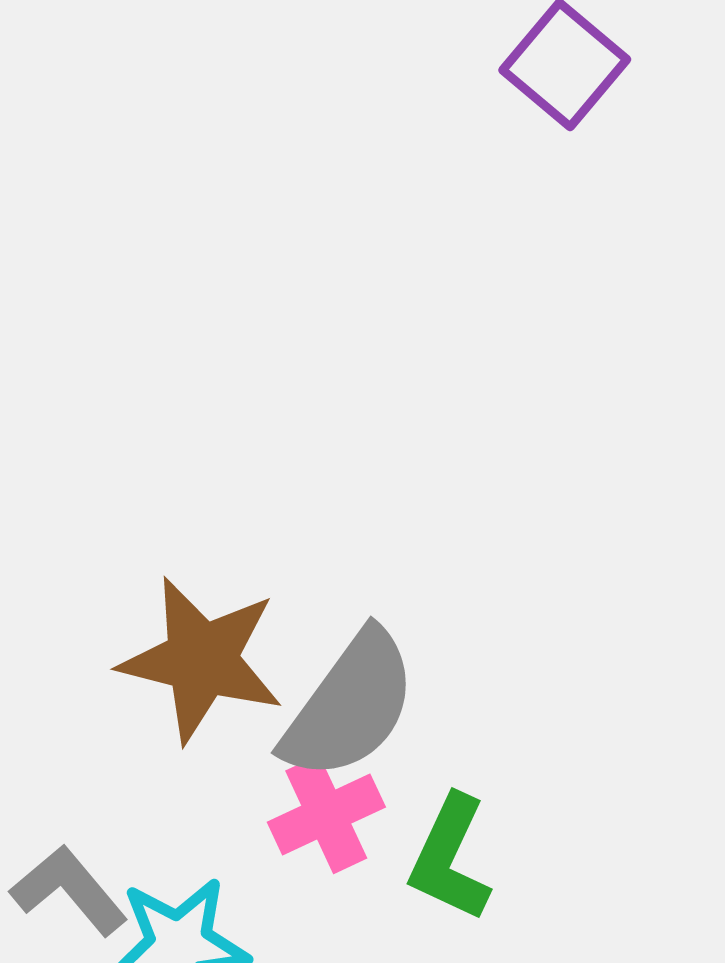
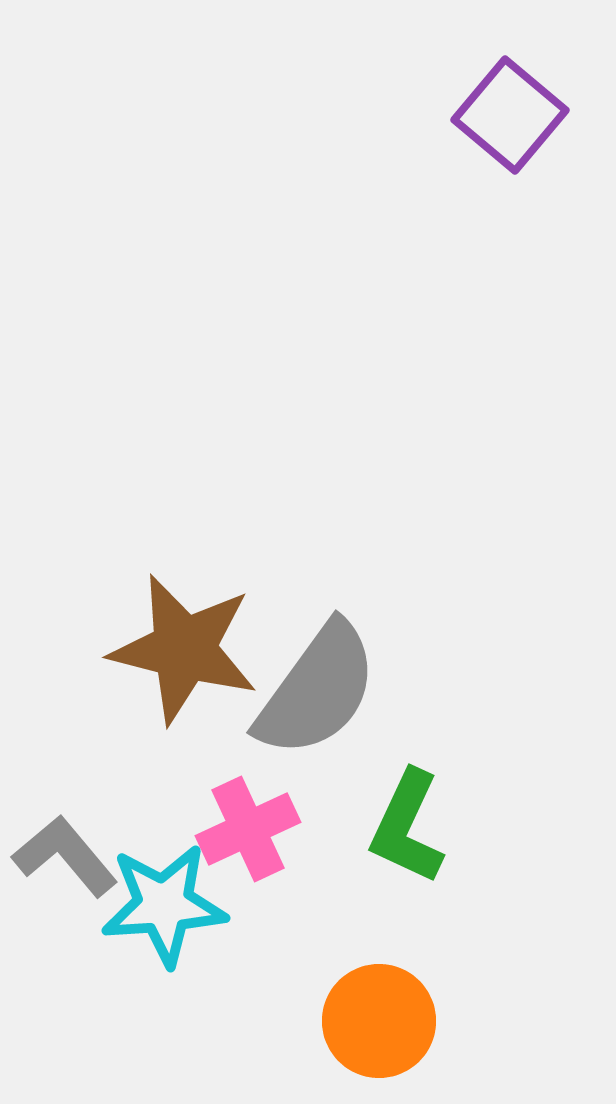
pink cross: (326, 815) -> (248, 829), moved

